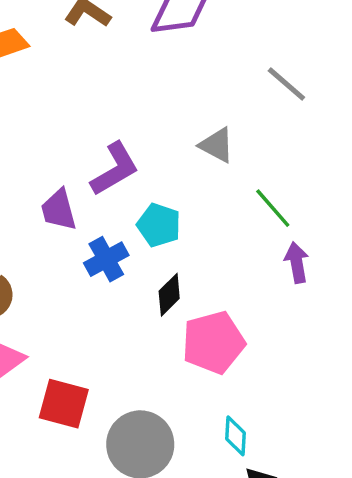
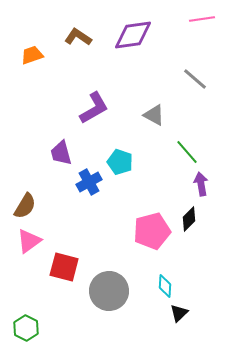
purple L-shape: (115, 169) -> (94, 108), moved
black diamond: (169, 295) -> (189, 219), moved

